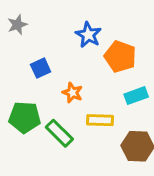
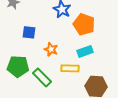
blue square: (41, 68) -> (29, 32), turned 32
cyan rectangle: (136, 96) -> (85, 51), moved

